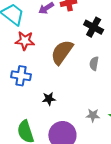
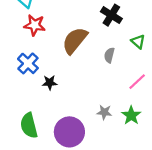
blue cross: (21, 76) -> (28, 63), turned 30
black star: (49, 99) -> (50, 83), moved

